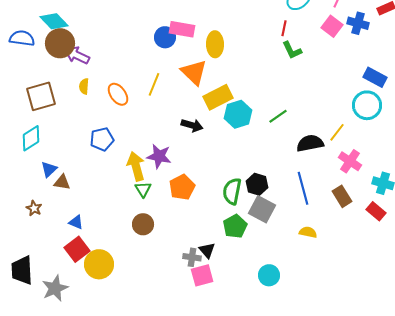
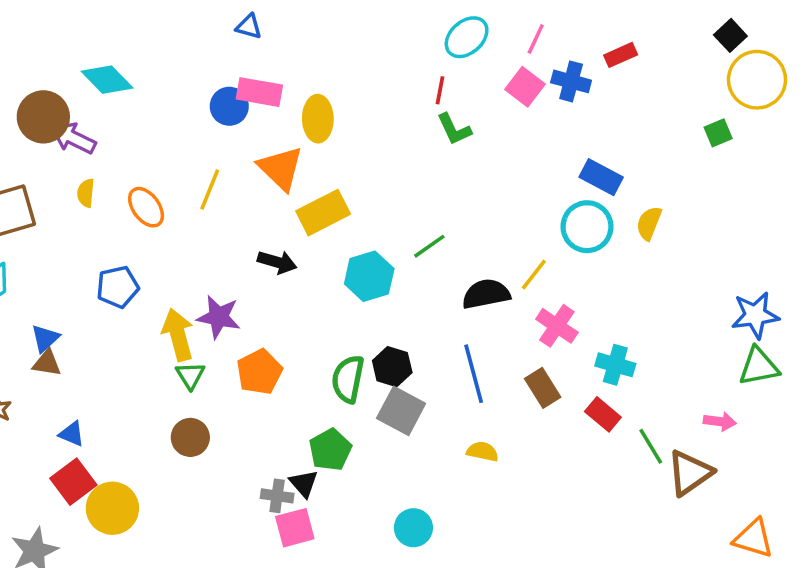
cyan diamond: (54, 21) -> (107, 80), moved
cyan hexagon: (238, 114) -> (369, 276), moved
blue triangle: (49, 169) -> (45, 338), moved
green pentagon: (235, 226) -> (330, 450), moved

